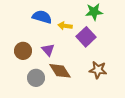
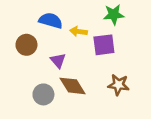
purple square: (86, 37) -> (104, 45), turned 36
brown circle: (23, 51) -> (26, 45), moved

